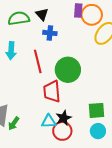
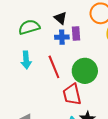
purple rectangle: (78, 10) -> (76, 34), moved
black triangle: (42, 14) -> (60, 18), moved

